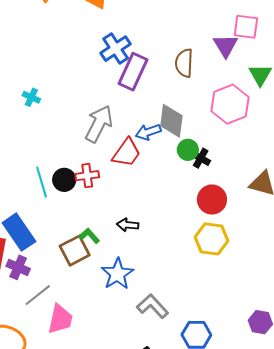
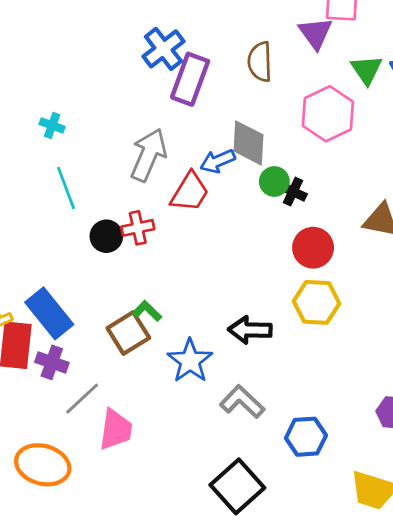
cyan line: (42, 182) -> (66, 188), moved
black arrow: (128, 225) -> (250, 330), moved, size x1.4

